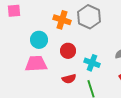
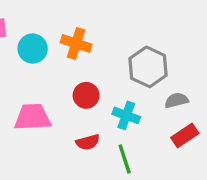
gray hexagon: (89, 17) -> (148, 67), moved
cyan circle: (39, 40) -> (33, 49), moved

